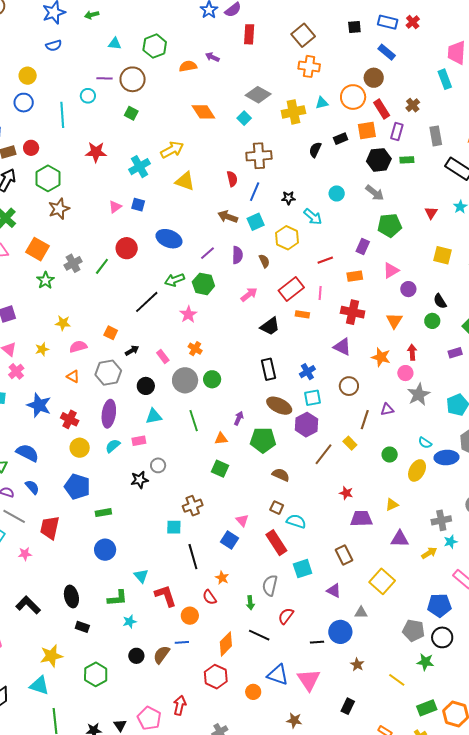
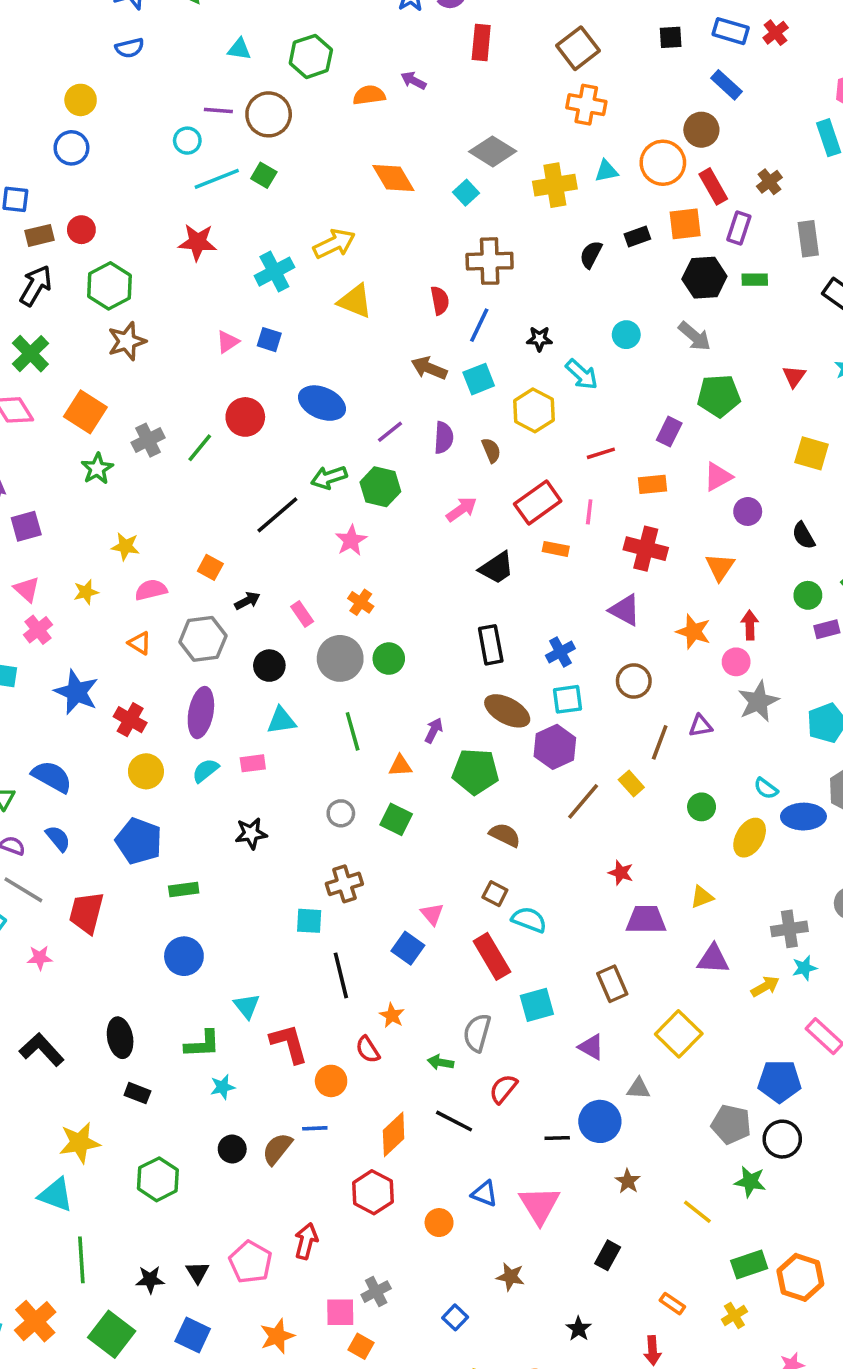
cyan line: (62, 115) -> (217, 179), moved, turned 70
green circle: (432, 321) -> (808, 595), moved
gray circle: (158, 465) -> (341, 813), moved
green arrow: (250, 603) -> (441, 1062), turned 104
blue triangle: (278, 675) -> (484, 1194), size x0.7

